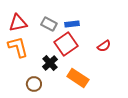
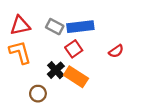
blue rectangle: (72, 24) -> (80, 27), size x1.6
red square: (66, 44) -> (74, 49), size x0.7
orange rectangle: (78, 78) -> (76, 77), moved

